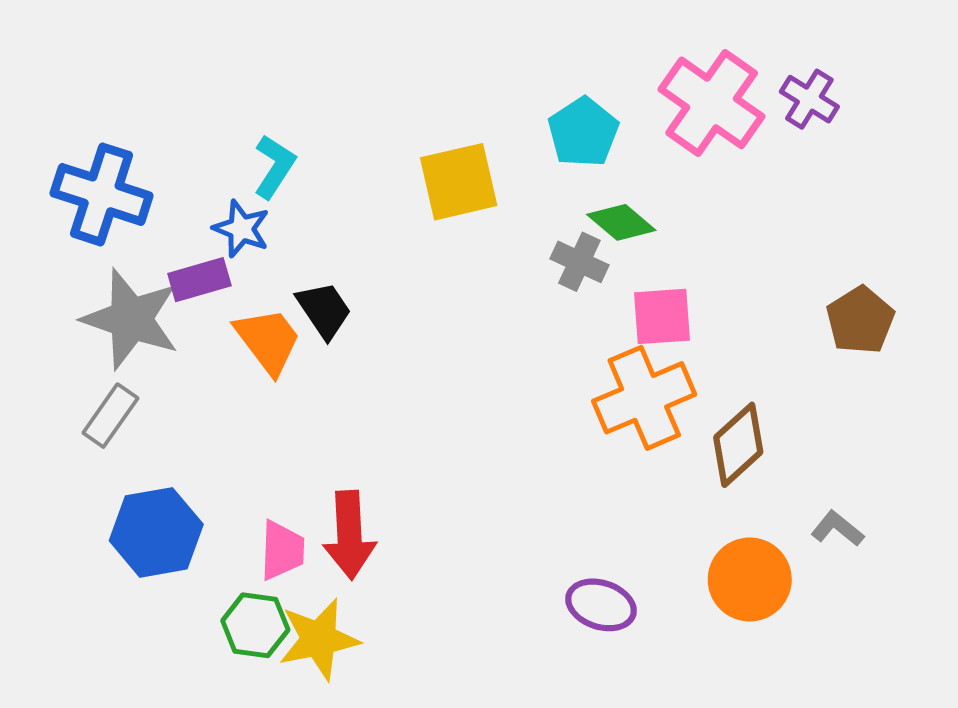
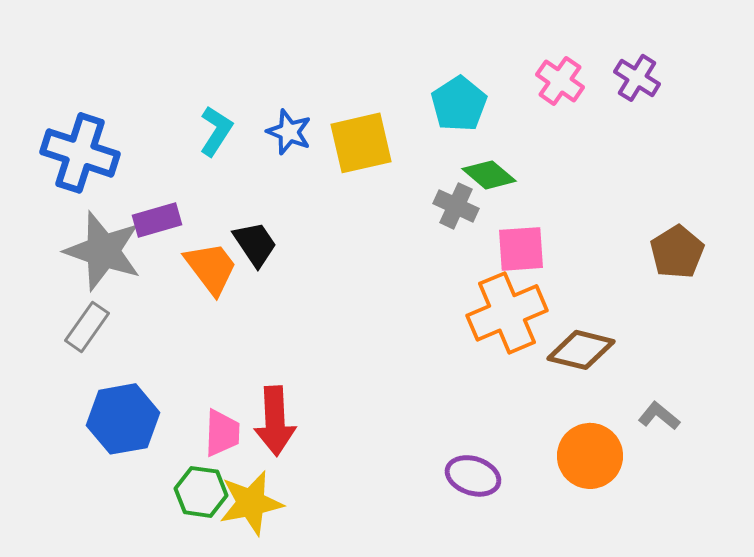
pink cross: (712, 103) -> (560, 81), size x0.6
blue star: (241, 229) -> (289, 132), moved
brown diamond: (738, 445) -> (581, 350), turned 56

